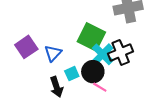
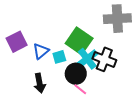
black cross: (121, 52) -> (104, 59), turned 35
cyan square: (72, 74) -> (59, 57), moved

